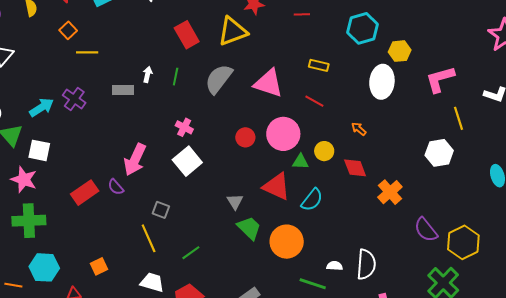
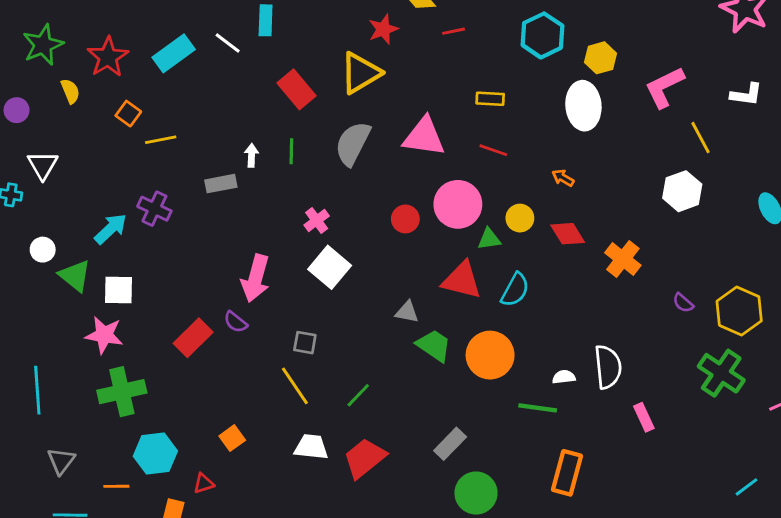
pink cross: (184, 127) -> (317, 220), turned 36
gray triangle: (235, 202) -> (407, 312), turned -36
purple semicircle: (426, 230) -> (683, 303), size x0.6

